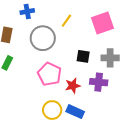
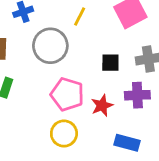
yellow circle: (52, 110) -> (64, 134), moved
blue rectangle: (75, 112) -> (127, 143), moved

